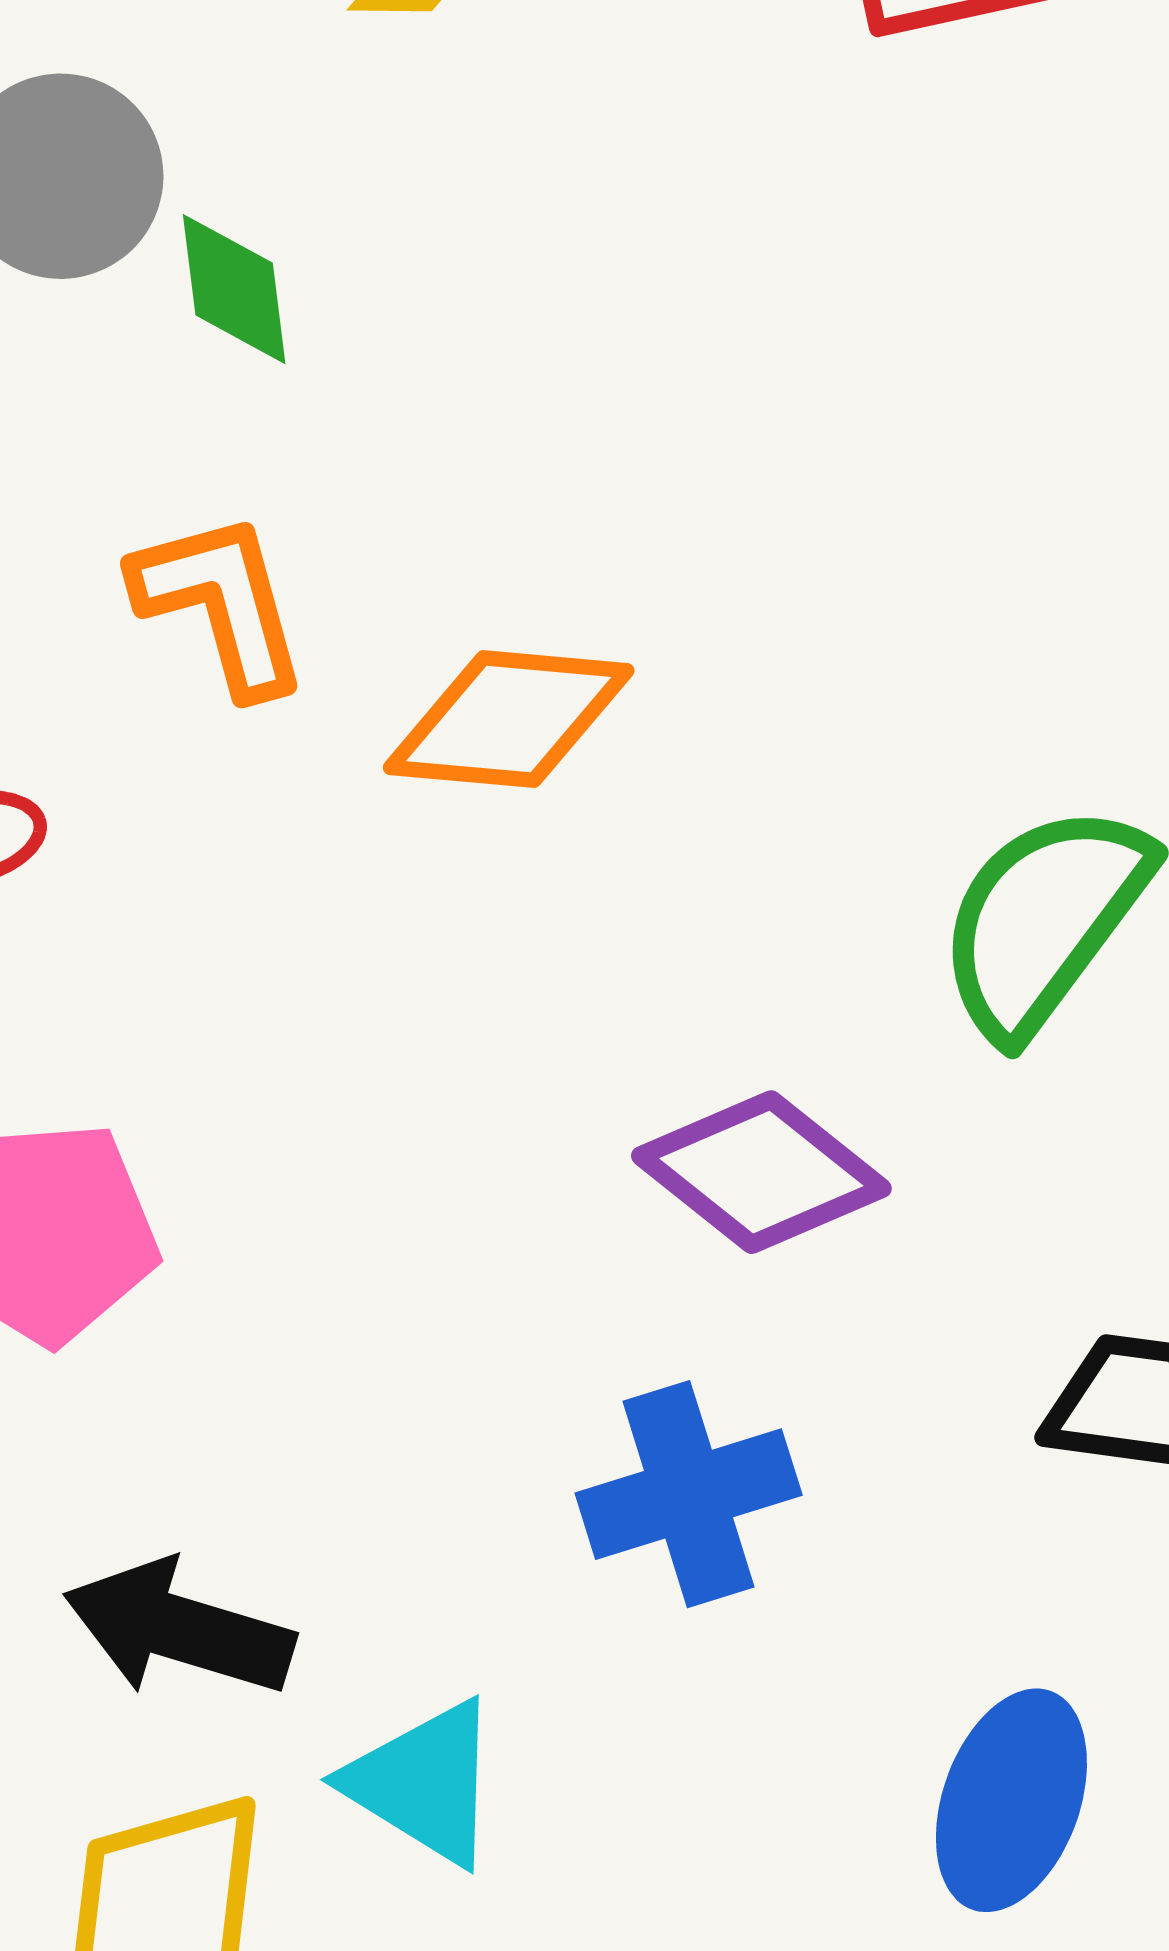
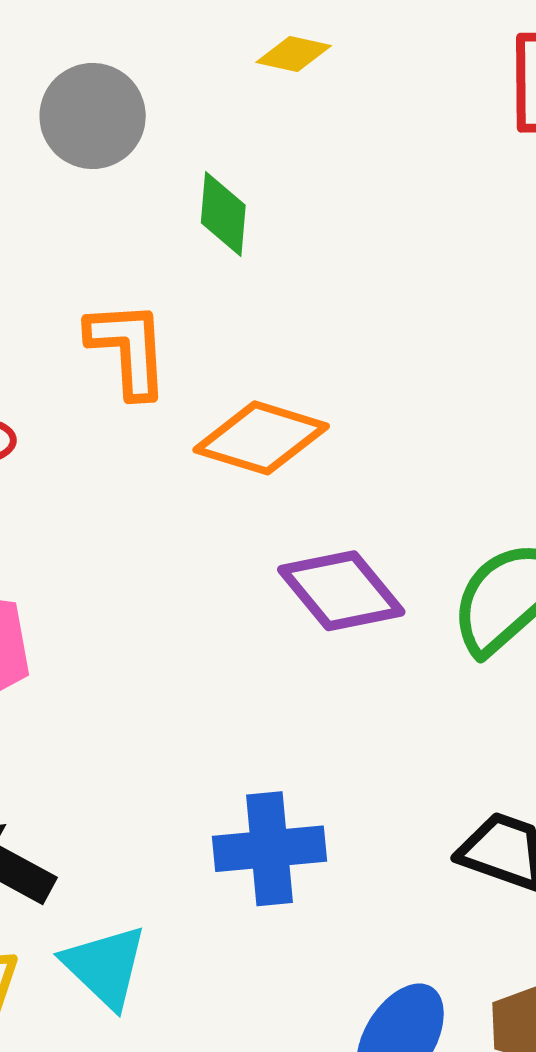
green diamond: (234, 289) -> (223, 214), moved
purple diamond: (761, 1172) -> (341, 591), moved

